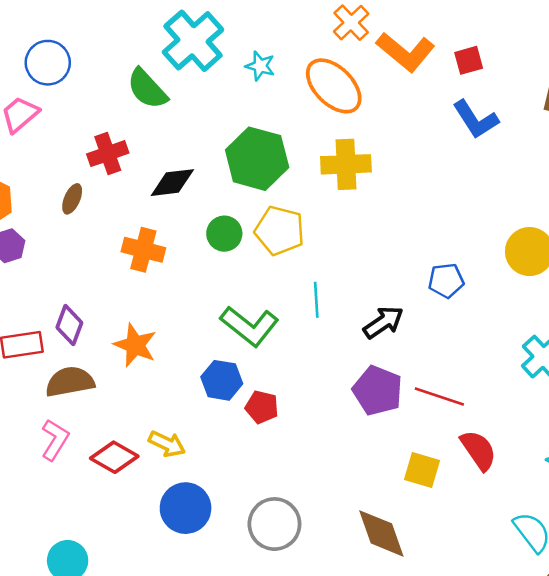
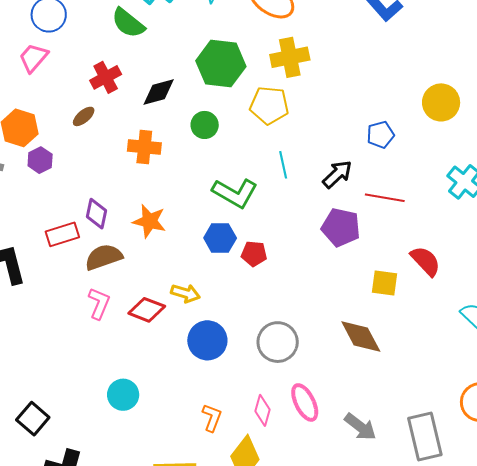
brown ellipse: (72, 199) -> (84, 116), turned 35
yellow pentagon: (280, 231) -> (269, 105), moved
red line: (439, 396) -> (385, 198), moved

